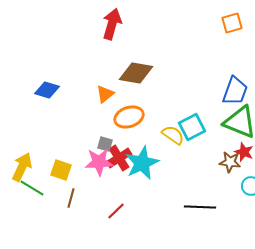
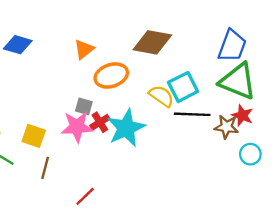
brown diamond: (136, 73) -> (152, 42), moved
red cross: (119, 158) -> (100, 122), size x0.7
black line: (200, 207) -> (192, 114), moved
red line: (116, 211) -> (85, 196), moved

